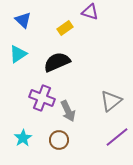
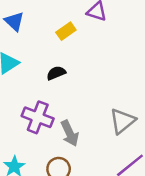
black semicircle: (57, 62) -> (56, 73), size x0.6

